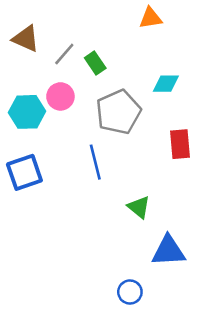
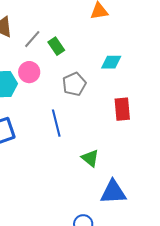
gray pentagon: (118, 112) -> (74, 84), size x0.7

